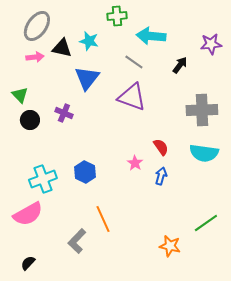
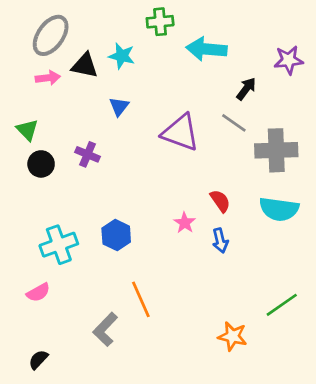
gray line: (134, 62) -> (234, 123), moved
blue triangle: (87, 78) -> (119, 107), size x0.6
blue arrow: (161, 176) -> (220, 241), turned 150
pink semicircle: (28, 214) -> (38, 293), size x0.6

